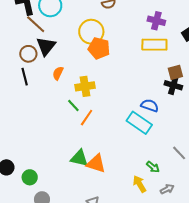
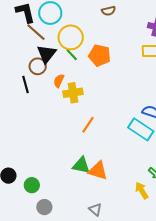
yellow circle: (91, 32) -> (71, 37), moved
brown circle: (28, 54) -> (38, 66), moved
yellow cross: (85, 86) -> (73, 93), moved
green line: (73, 106) -> (72, 55), moved

